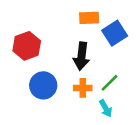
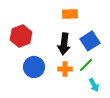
blue square: (115, 33) -> (90, 41), moved
cyan arrow: (106, 108) -> (94, 85), moved

